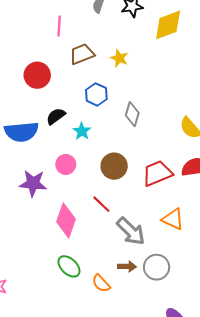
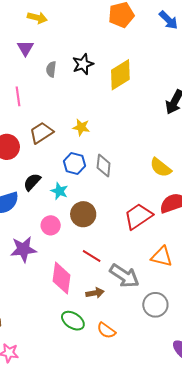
brown trapezoid: (82, 54) -> (41, 133), moved
yellow star: (119, 58) -> (81, 127), moved
blue hexagon: (96, 94) -> (74, 164), moved
brown circle: (114, 166) -> (83, 214), moved
brown arrow: (127, 267) -> (95, 293), moved

